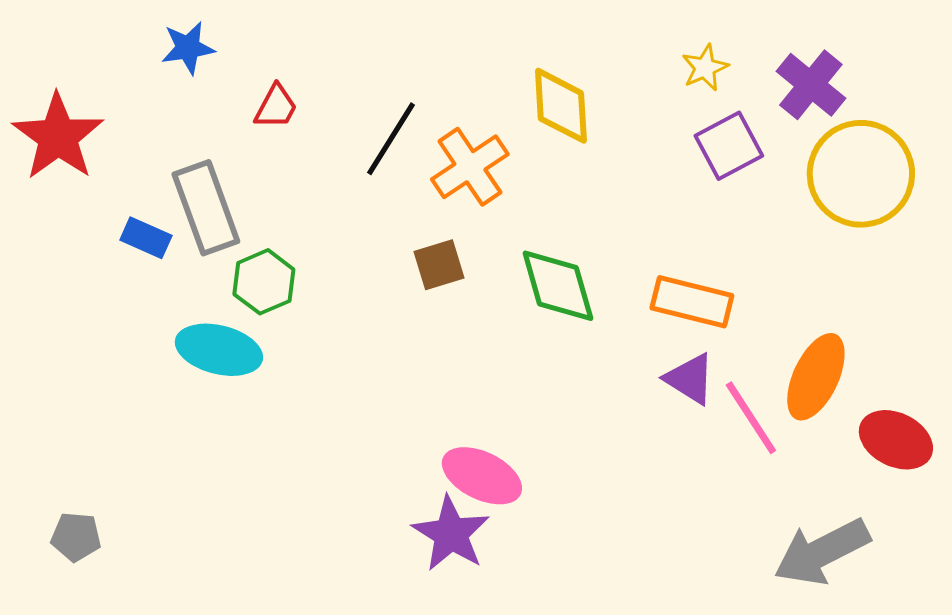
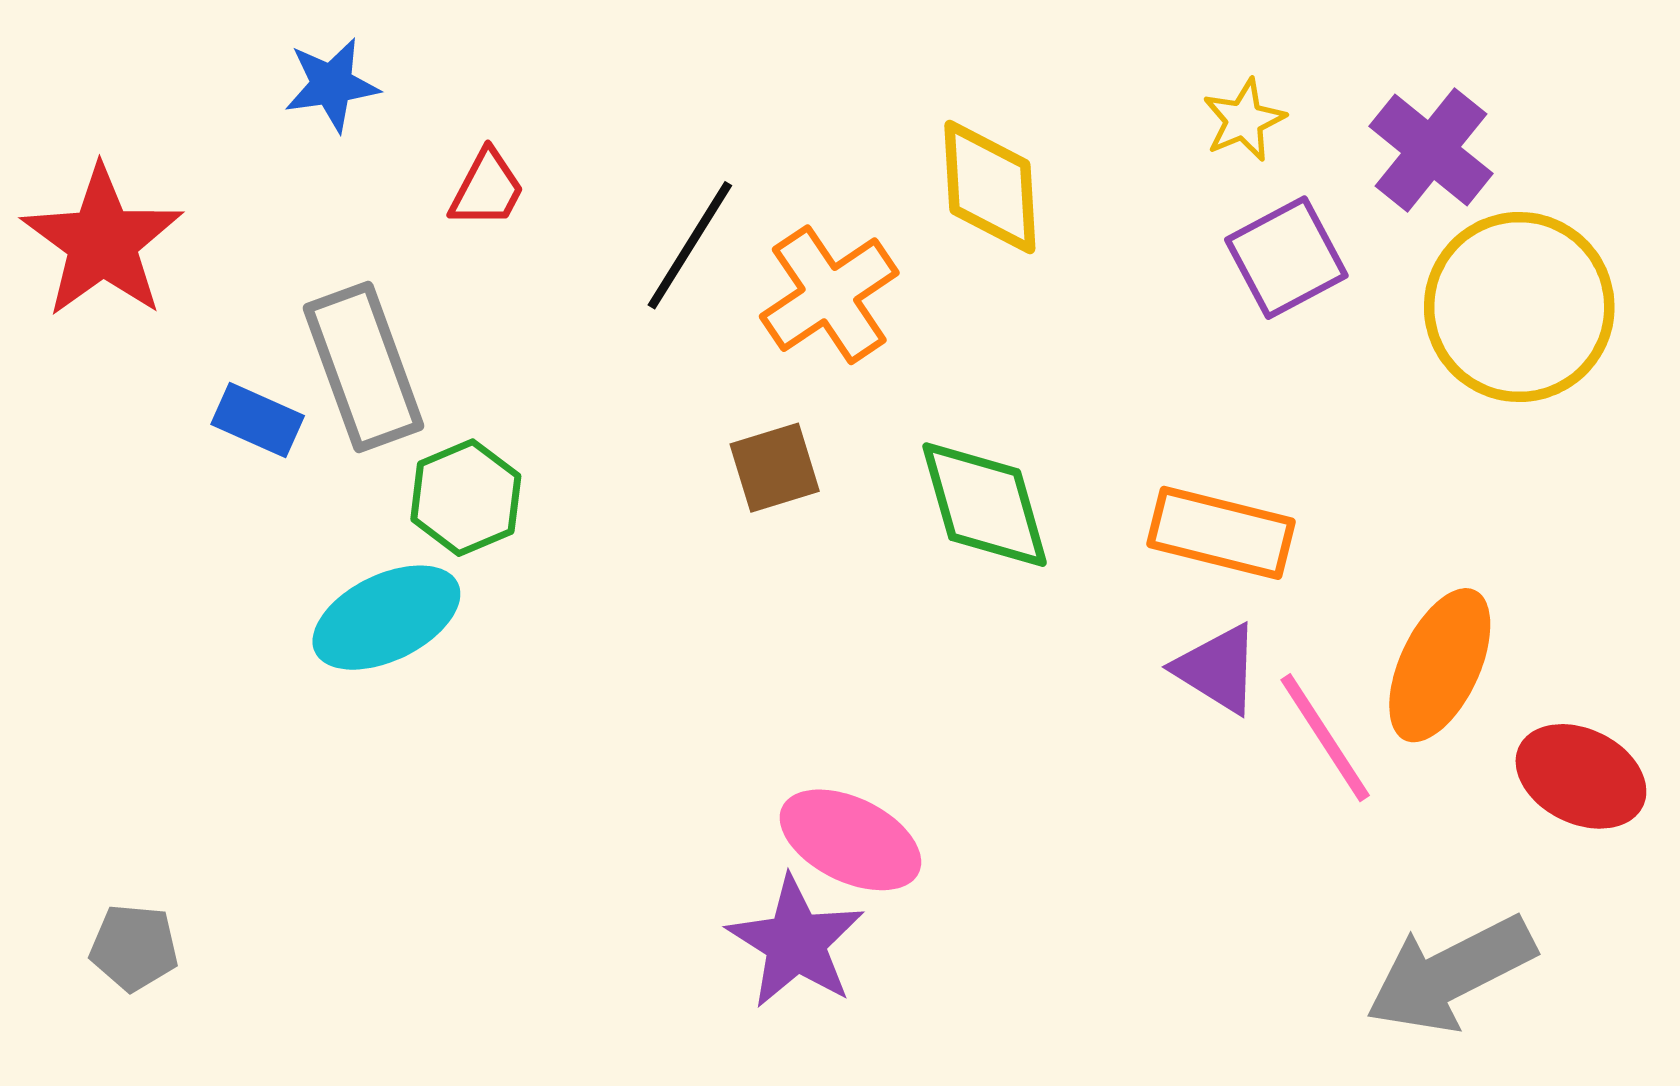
cyan ellipse: (219, 350) -> (386, 618), turned -40

